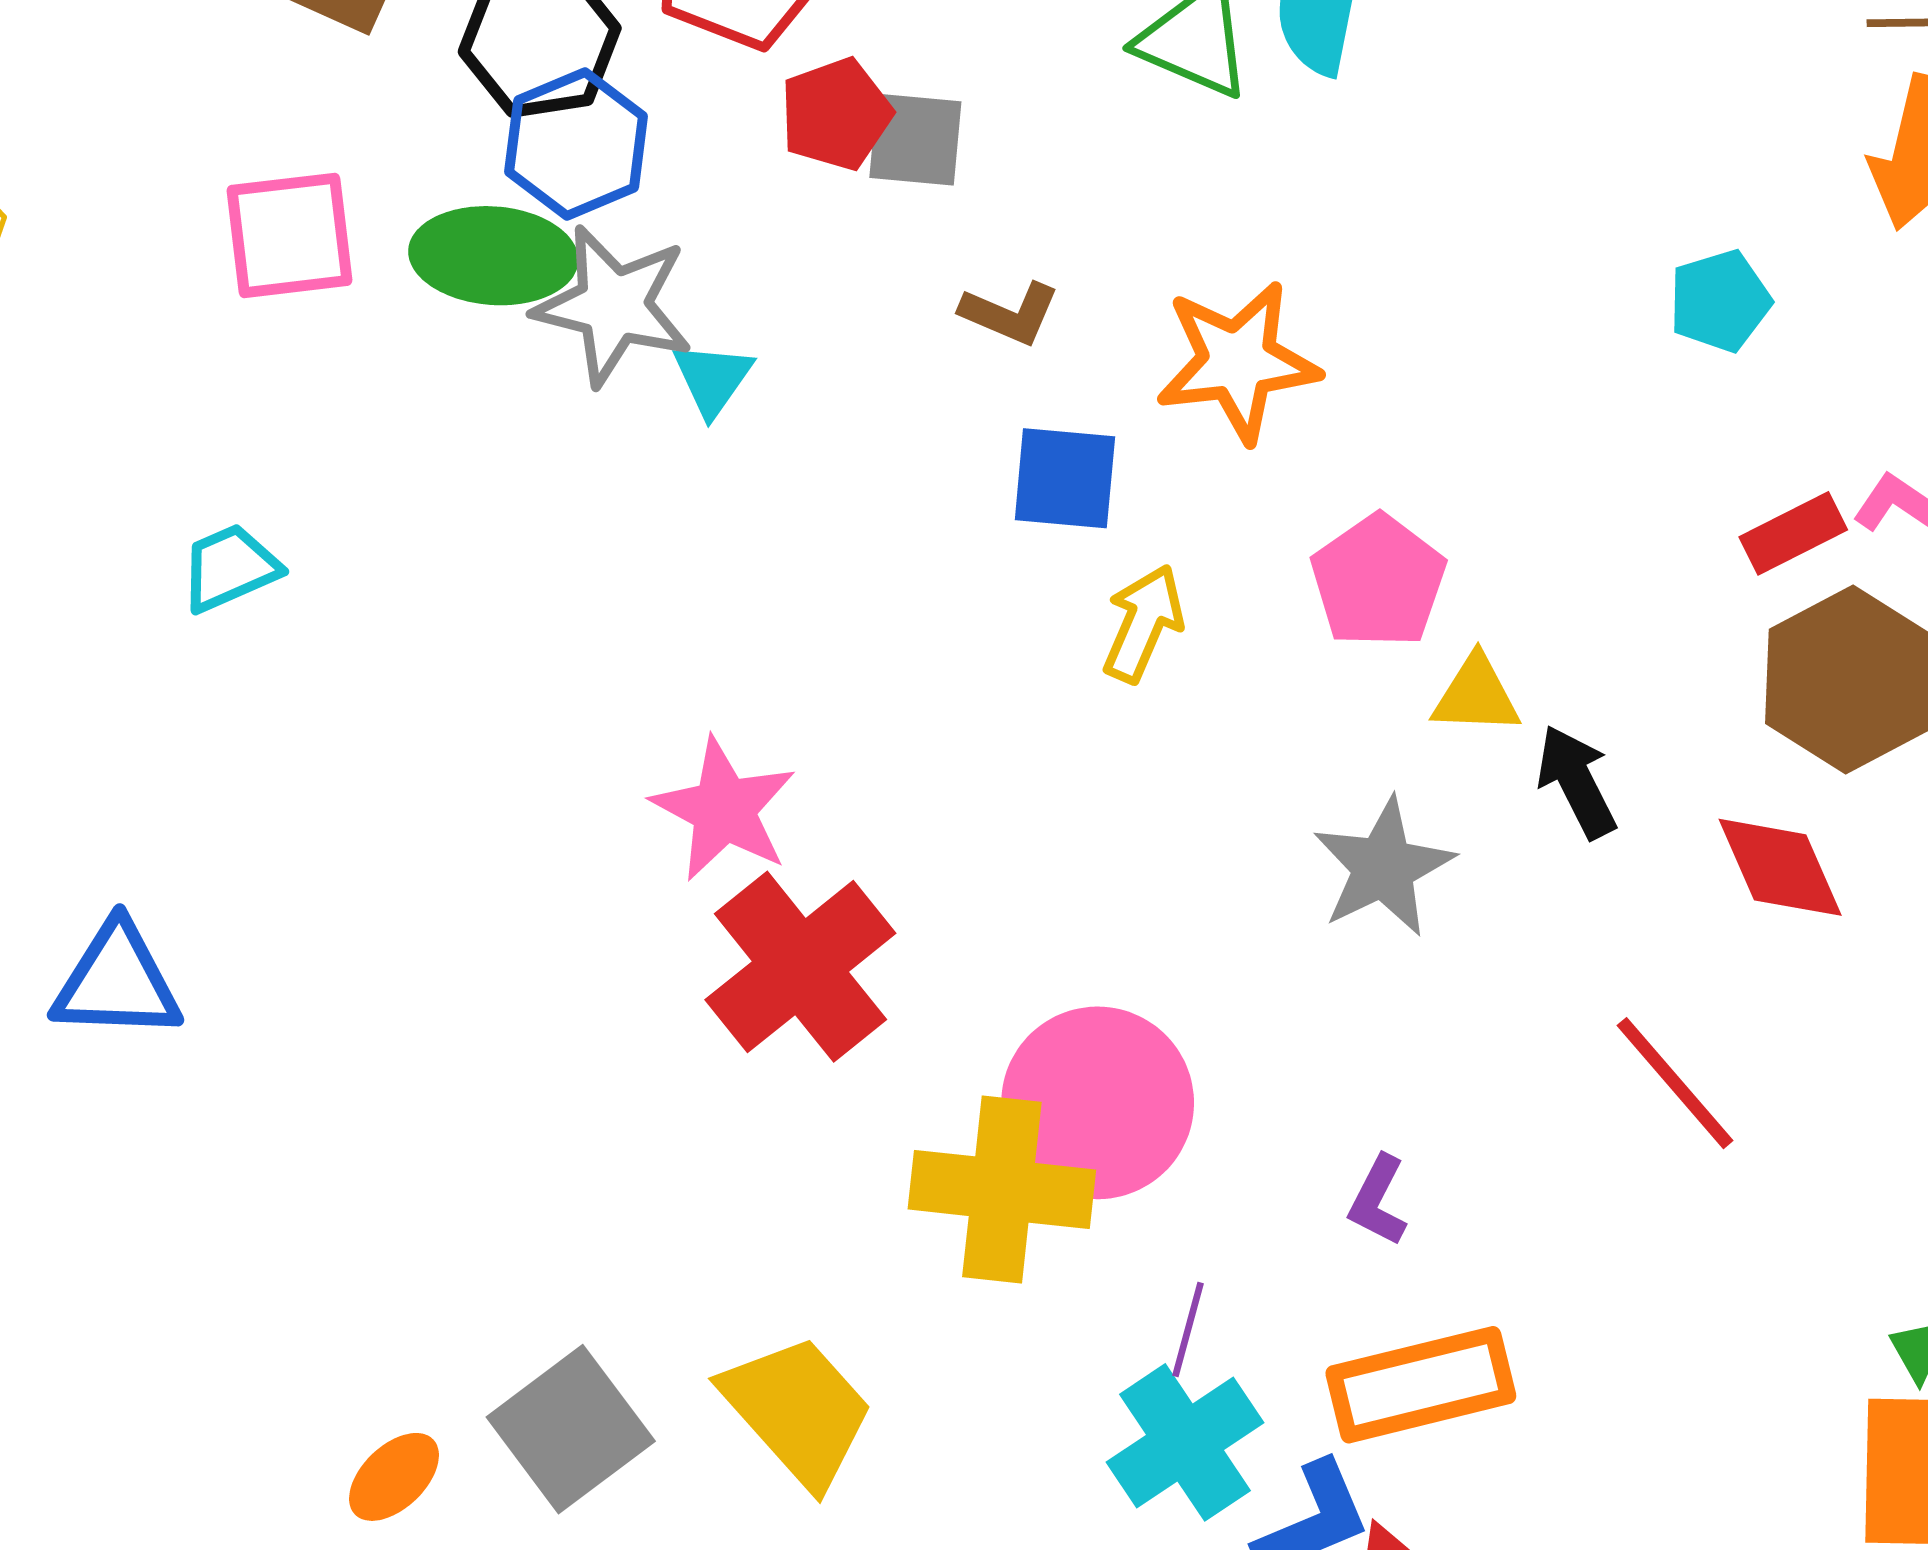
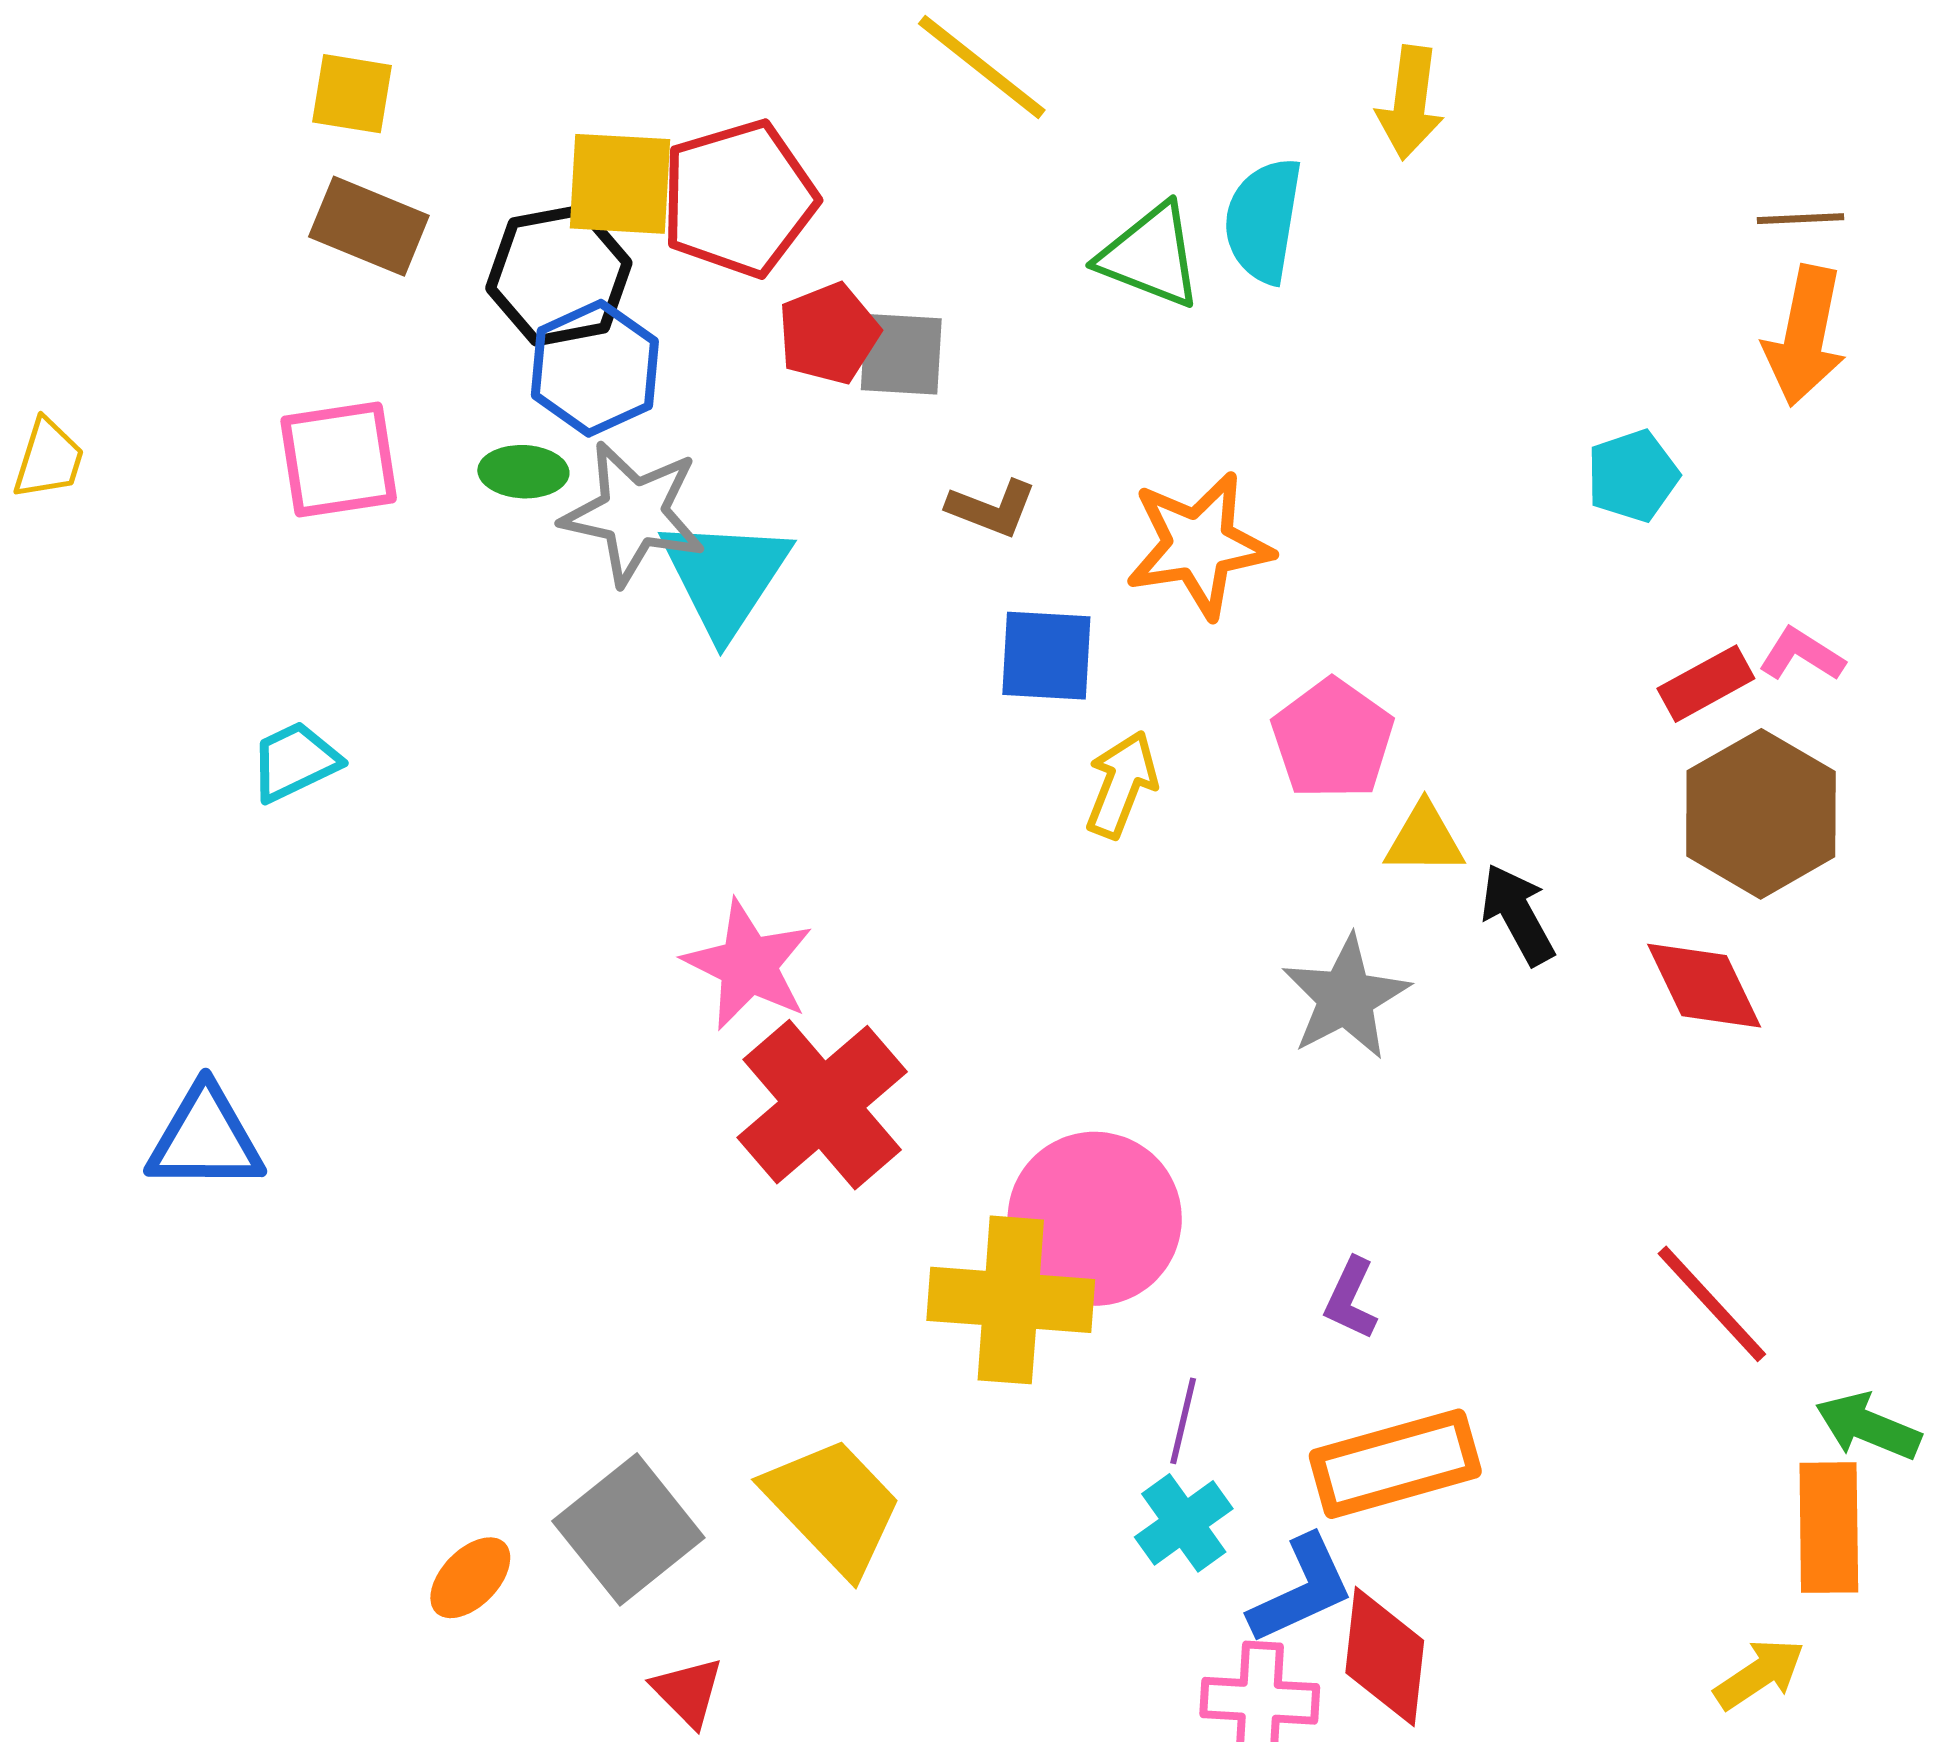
green ellipse: (493, 256) -> (523, 472), size x0.6
cyan triangle: (713, 379) -> (725, 576), size x1.8
red line: (1675, 1083) -> (1712, 1304), moved
cyan cross: (1185, 1442) -> (1184, 1523), size x0.7

